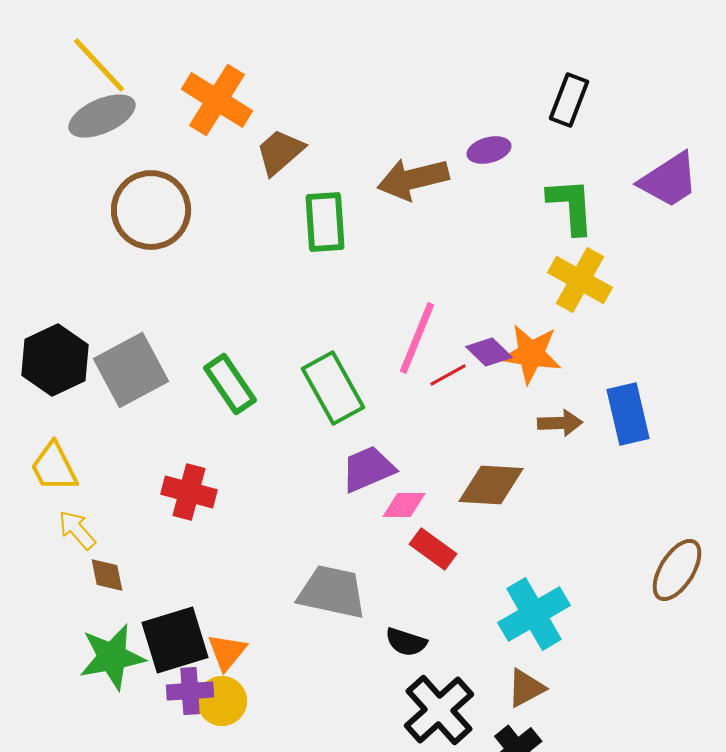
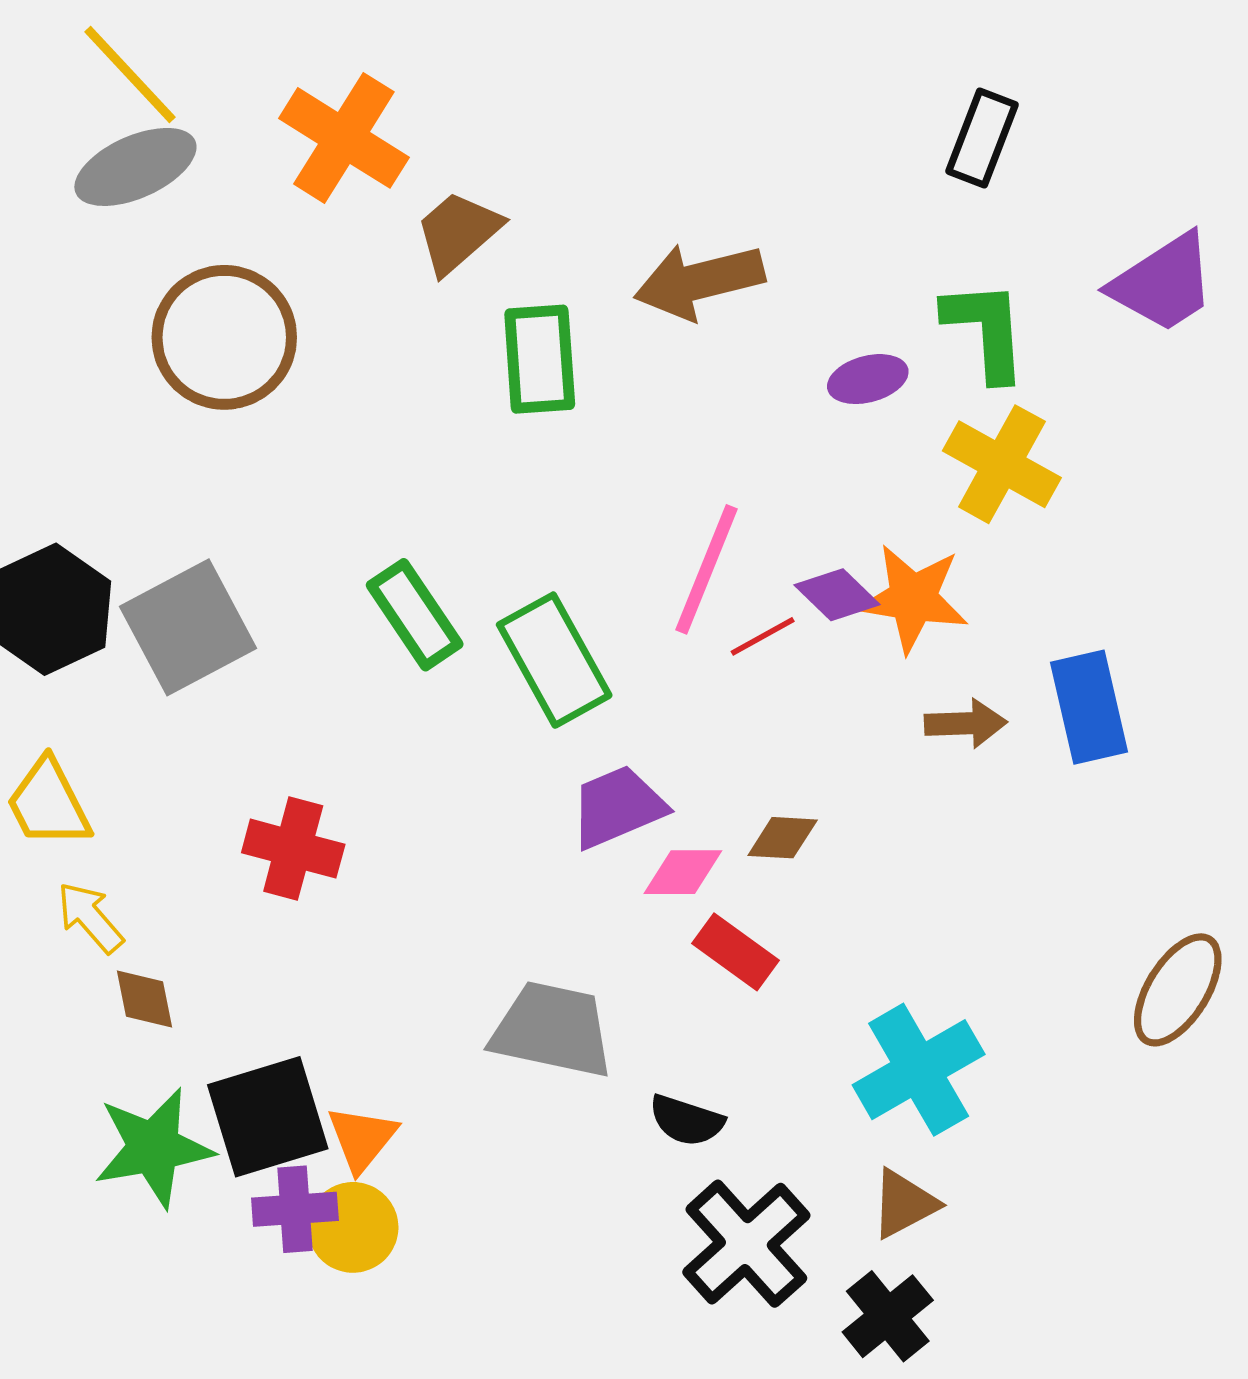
purple ellipse: (489, 150) -> (868, 379), moved
green rectangle: (230, 384) -> (415, 615), moved
brown diamond: (491, 485) -> (783, 838), moved, size x0.6

